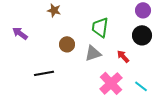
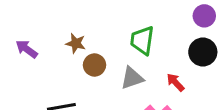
brown star: (54, 10) -> (76, 43), moved

